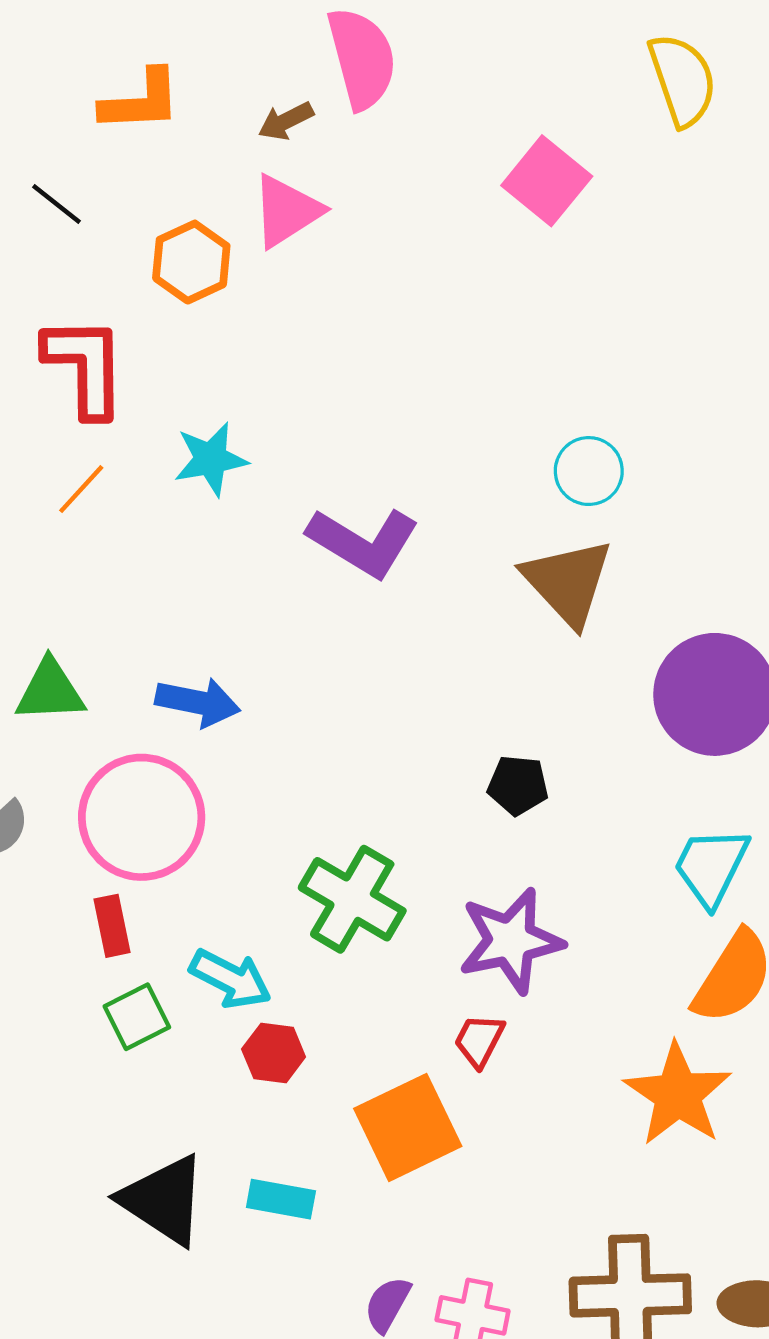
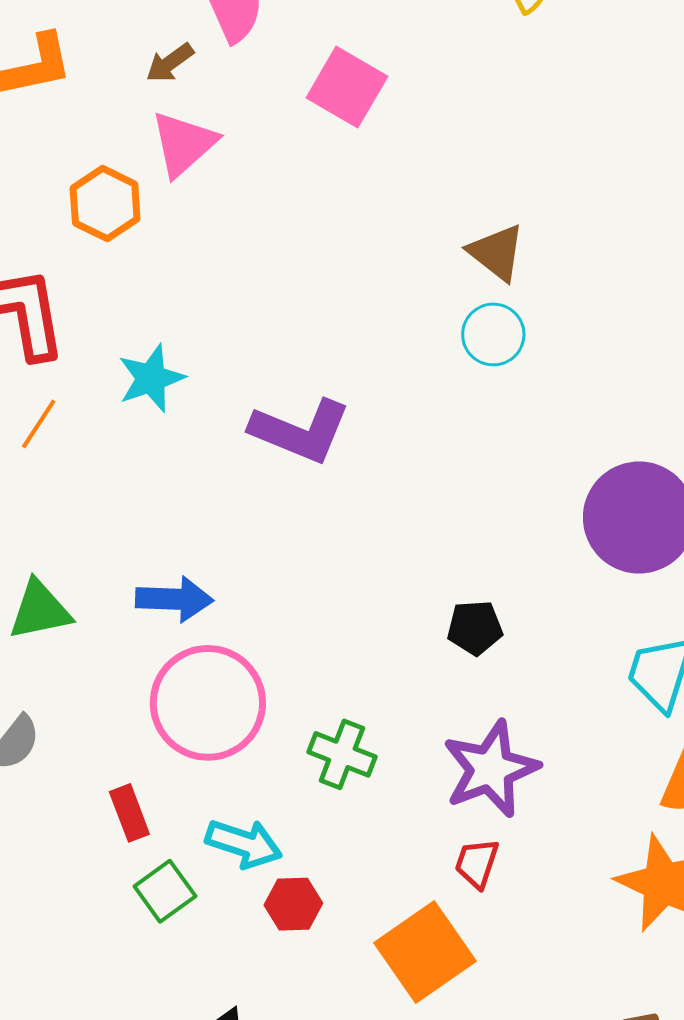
pink square: (547, 181) -> (347, 87), moved
brown triangle: (568, 582) -> (497, 253), moved, size x0.7
pink circle: (142, 817) -> (208, 703), moved
green cross: (352, 899) -> (342, 754), size x0.7

